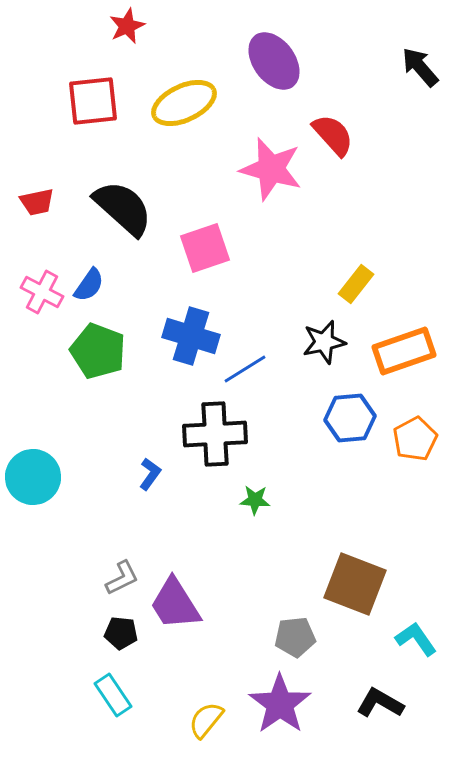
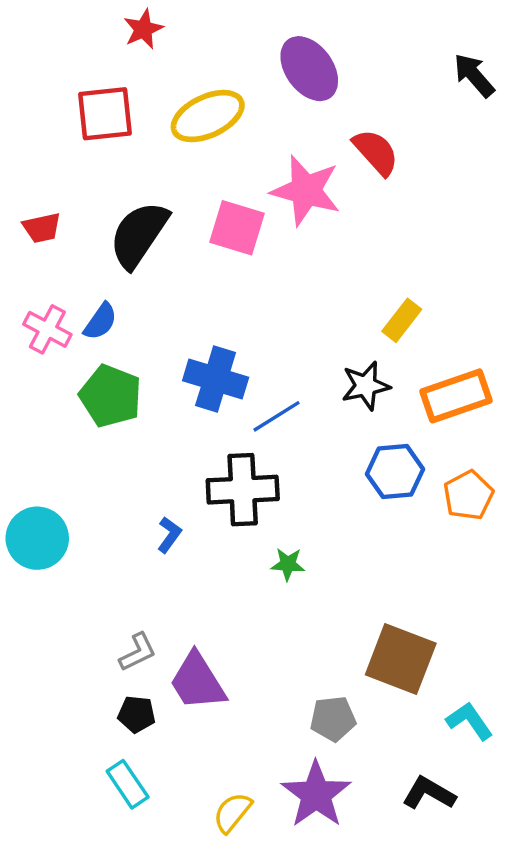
black semicircle: (123, 208) -> (139, 235), turned -98
pink square: (205, 248) -> (237, 228), moved, turned 36

